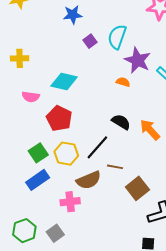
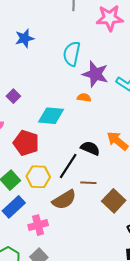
purple square: (90, 41) -> (13, 96), moved
cyan diamond: (64, 82) -> (51, 116), moved
black semicircle: (121, 122) -> (90, 148), moved
pink cross: (70, 202) -> (38, 225), moved

